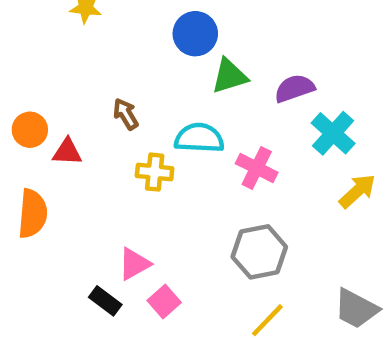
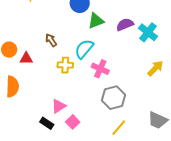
cyan cross: (333, 133) -> (148, 32), moved
cyan semicircle: (199, 138) -> (84, 49), turned -50
pink cross: (257, 168) -> (100, 69), moved

